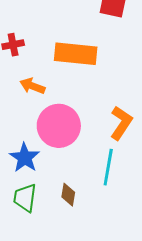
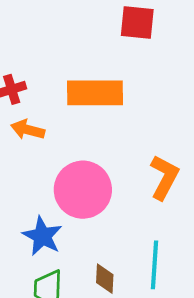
orange arrow: (32, 86) -> (28, 130), moved
cyan line: (108, 167) -> (154, 265), moved

